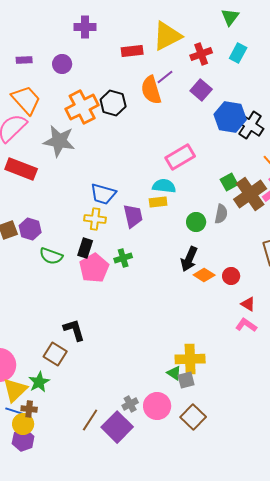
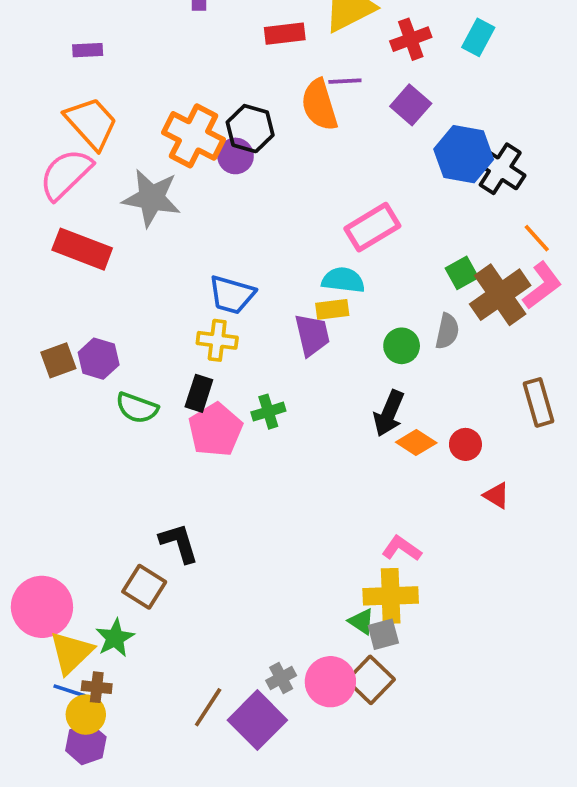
purple circle: (62, 64) -> (235, 156), moved
purple line: (165, 77) -> (345, 81), turned 36
orange cross: (82, 107) -> (193, 136), turned -36
purple trapezoid: (133, 216) -> (312, 335), moved
pink L-shape: (246, 325) -> (402, 548), moved
brown square: (193, 417) -> (371, 680), moved

